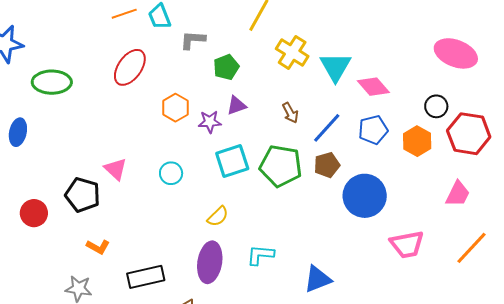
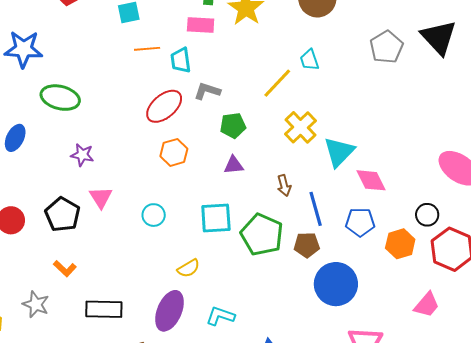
red ellipse: (130, 67) -> (164, 106), moved
purple star: (210, 122) -> (82, 155), moved
blue line: (327, 128) -> (316, 209), turned -72

